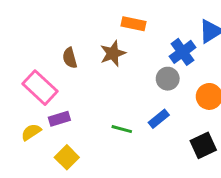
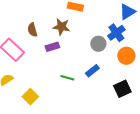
blue cross: (183, 52) -> (116, 33), moved
brown star: (113, 53) -> (61, 27), turned 30
purple rectangle: (59, 119) -> (52, 47), moved

